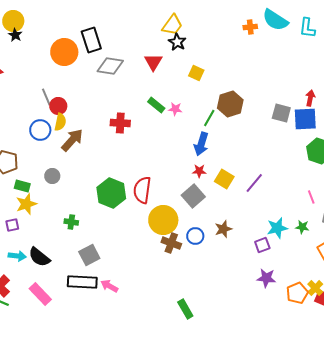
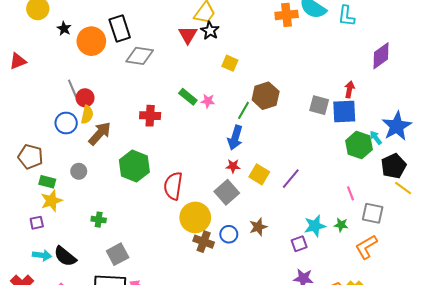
orange cross: (250, 27) -> (287, 15), size x1.5
black star: (15, 35) -> (64, 29), moved
red triangle: (153, 62) -> (188, 35), moved
green hexagon: (111, 193) -> (134, 166), moved

